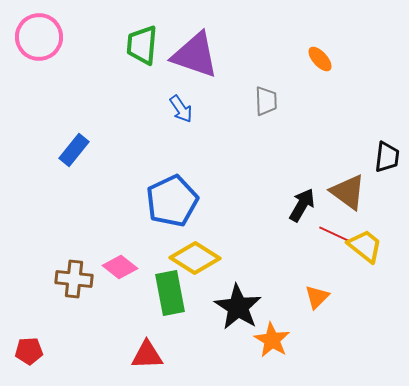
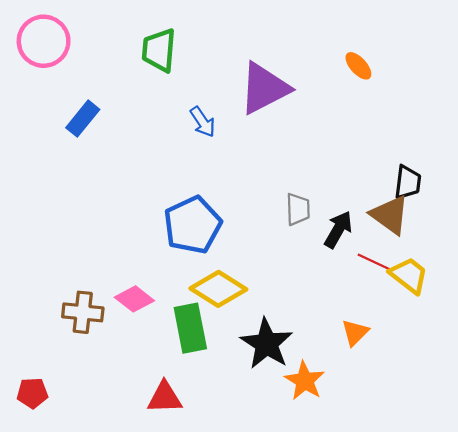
purple triangle: (195, 55) -> (264, 88), moved, turned -46
gray trapezoid: (266, 101) -> (298, 209), moved
blue rectangle: (74, 150) -> (83, 119), moved
black trapezoid: (387, 157) -> (408, 182), moved

